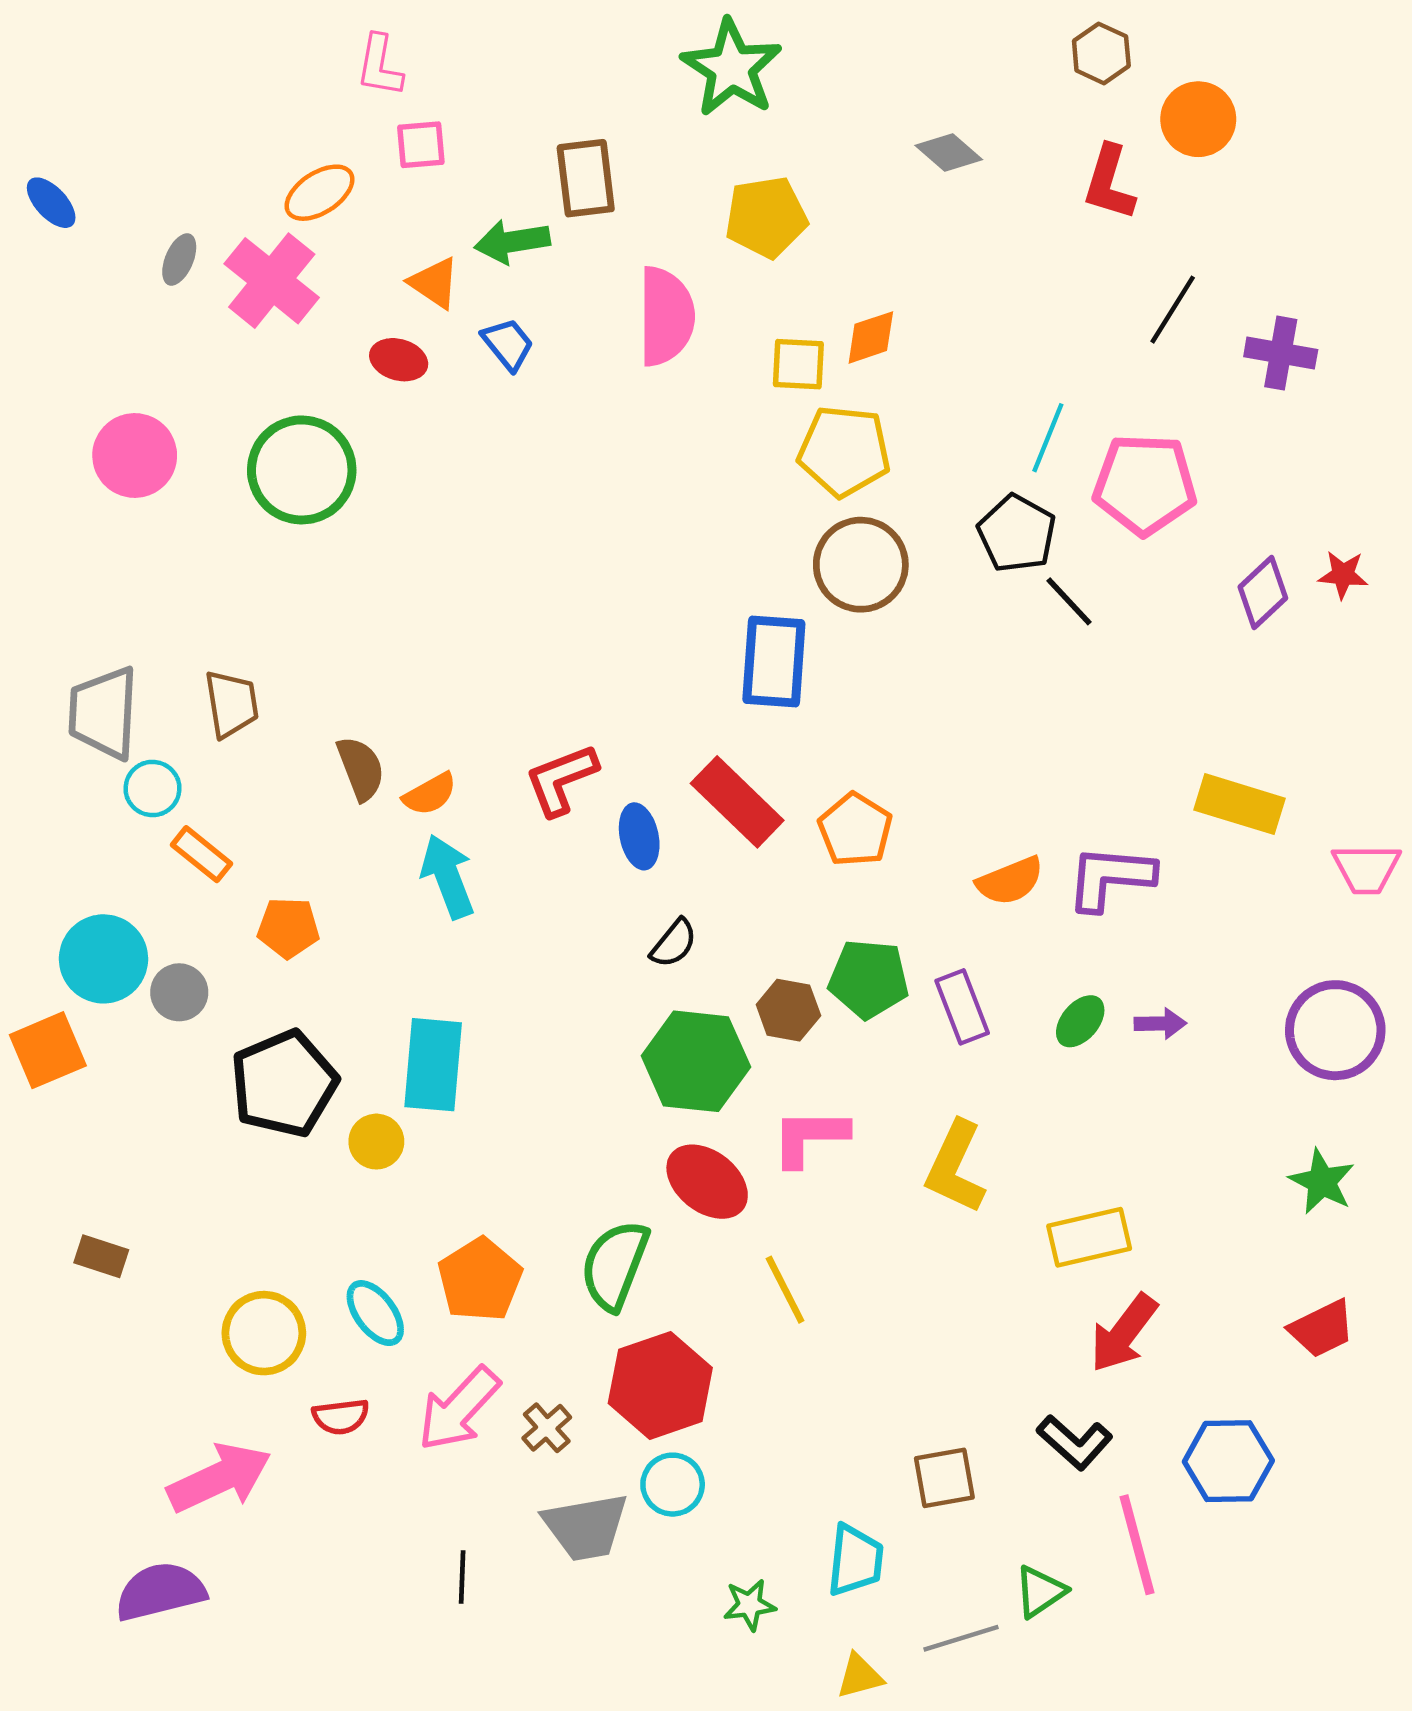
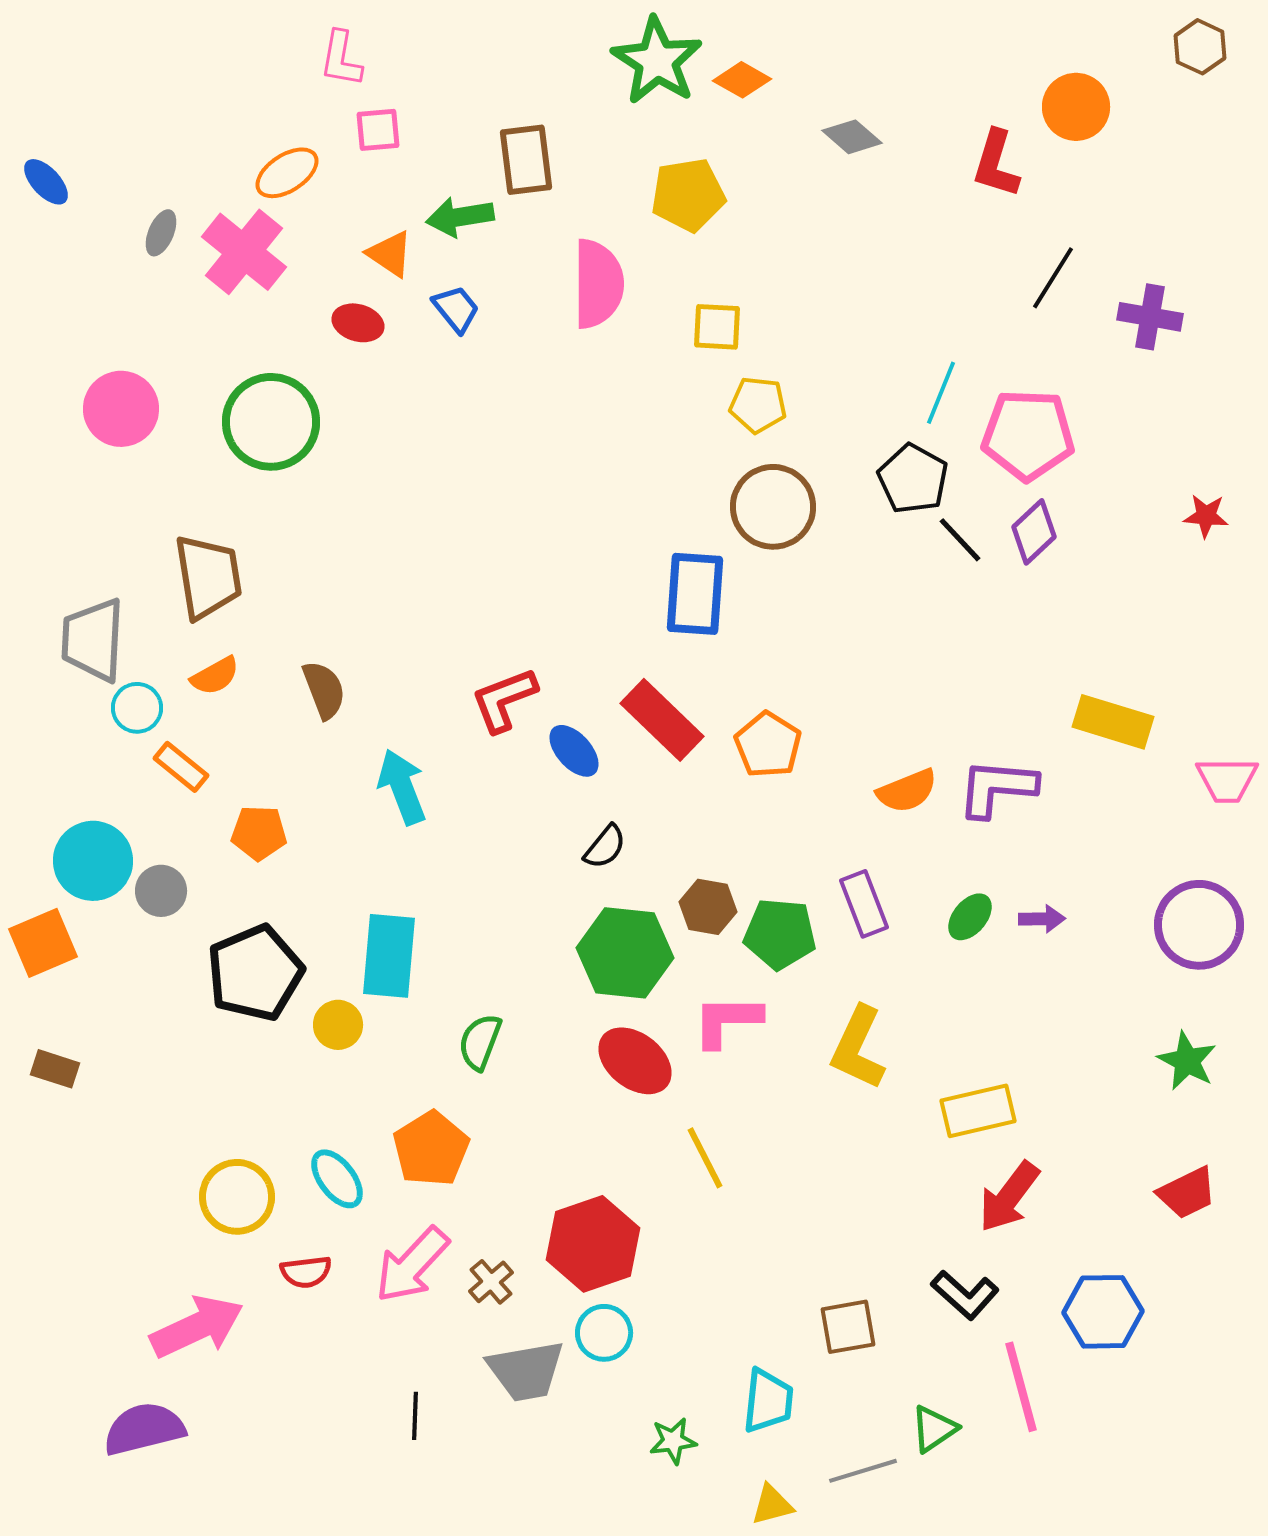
brown hexagon: (1101, 53) -> (1200, 47), moved
orange diamond: (871, 337) -> (742, 80), moved, turned 48
yellow pentagon: (844, 451) -> (758, 405), size x0.7
purple diamond: (1263, 592) -> (1034, 532), moved
brown trapezoid: (232, 704) -> (208, 577), moved, size x1.4
orange semicircle: (430, 794) -> (215, 676), moved
blue ellipse: (639, 836) -> (574, 751), turned -30
green pentagon: (869, 979) -> (780, 934), moved
brown rectangle: (101, 1256) -> (55, 1069), moved
green semicircle: (615, 1265) -> (480, 1042), moved, size x0.7

